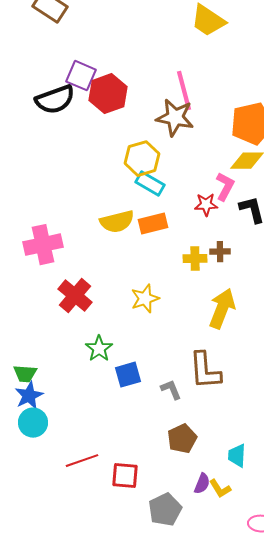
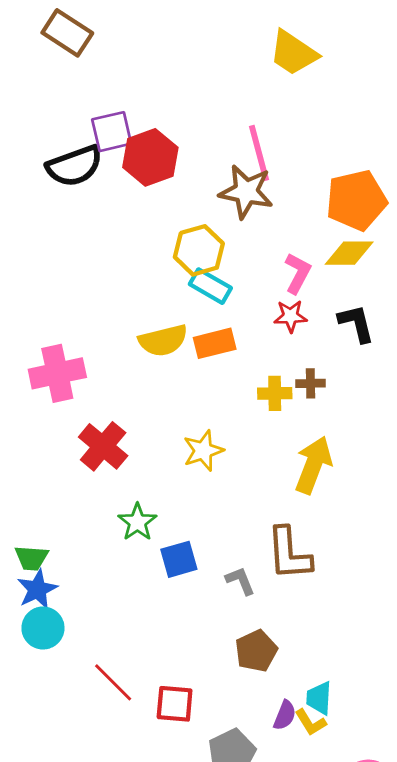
purple square: (81, 76) -> (112, 132), turned -36
pink L-shape: (225, 187) -> (298, 273), moved
cyan trapezoid: (237, 456) -> (319, 698), moved
red line: (82, 461) -> (113, 682), turned 64

